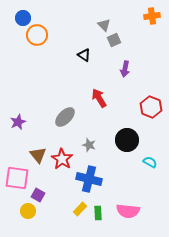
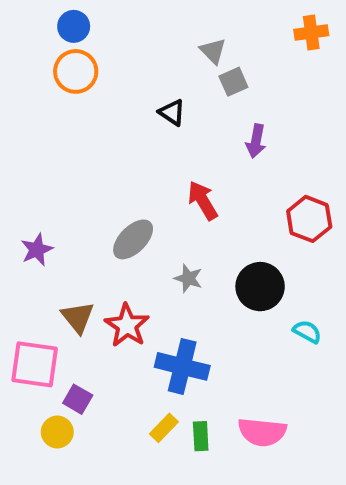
blue circle: (23, 18) -> (74, 26), moved
gray star: (89, 145) -> (188, 278), moved

